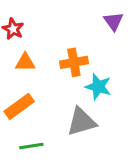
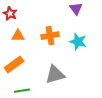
cyan star: (98, 87) -> (78, 42), moved

